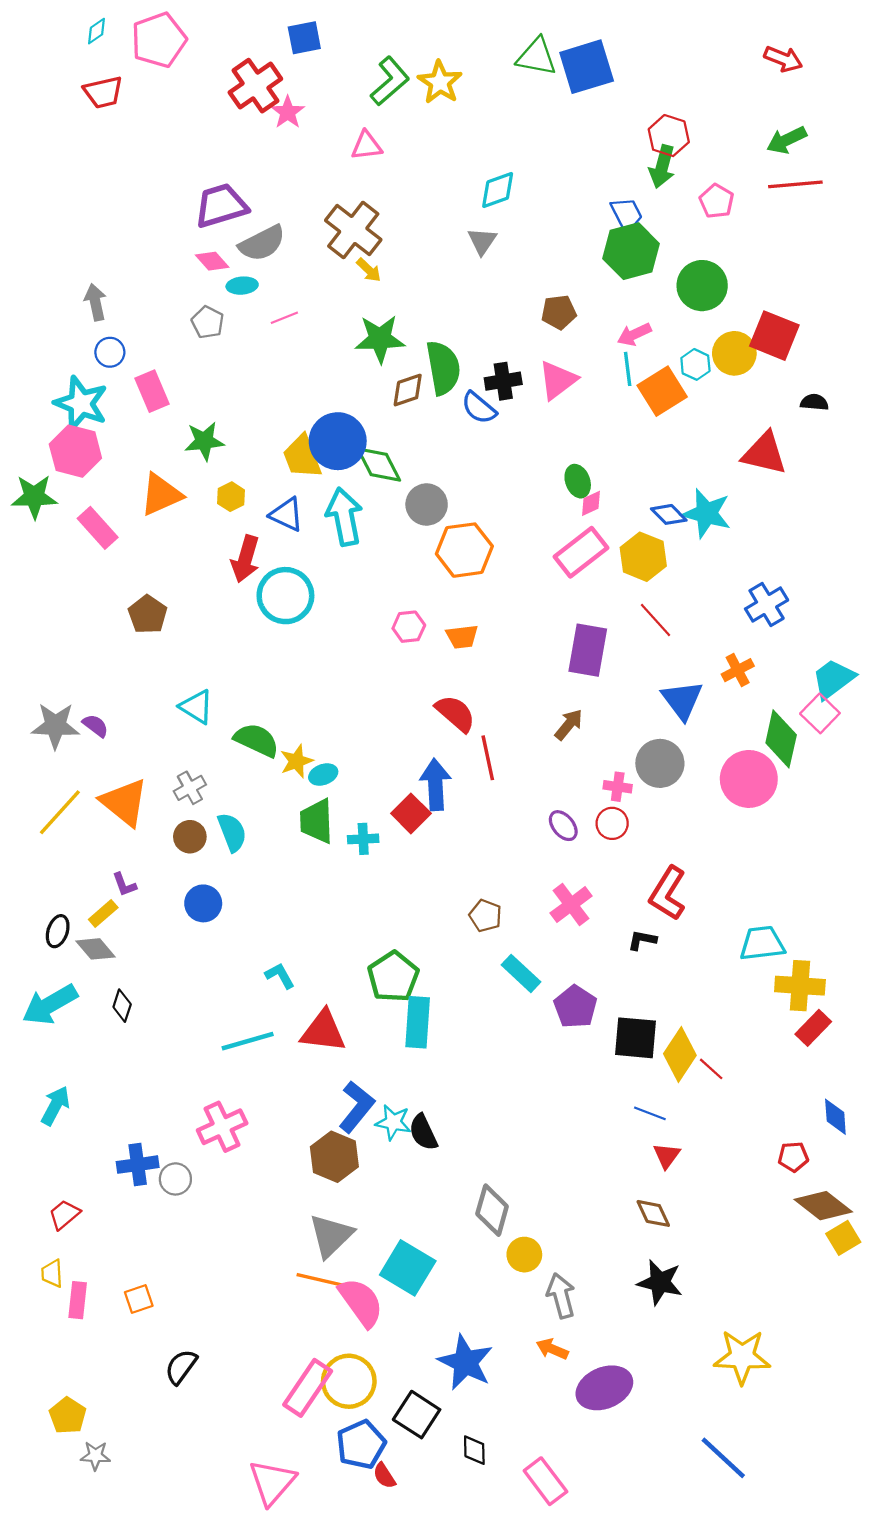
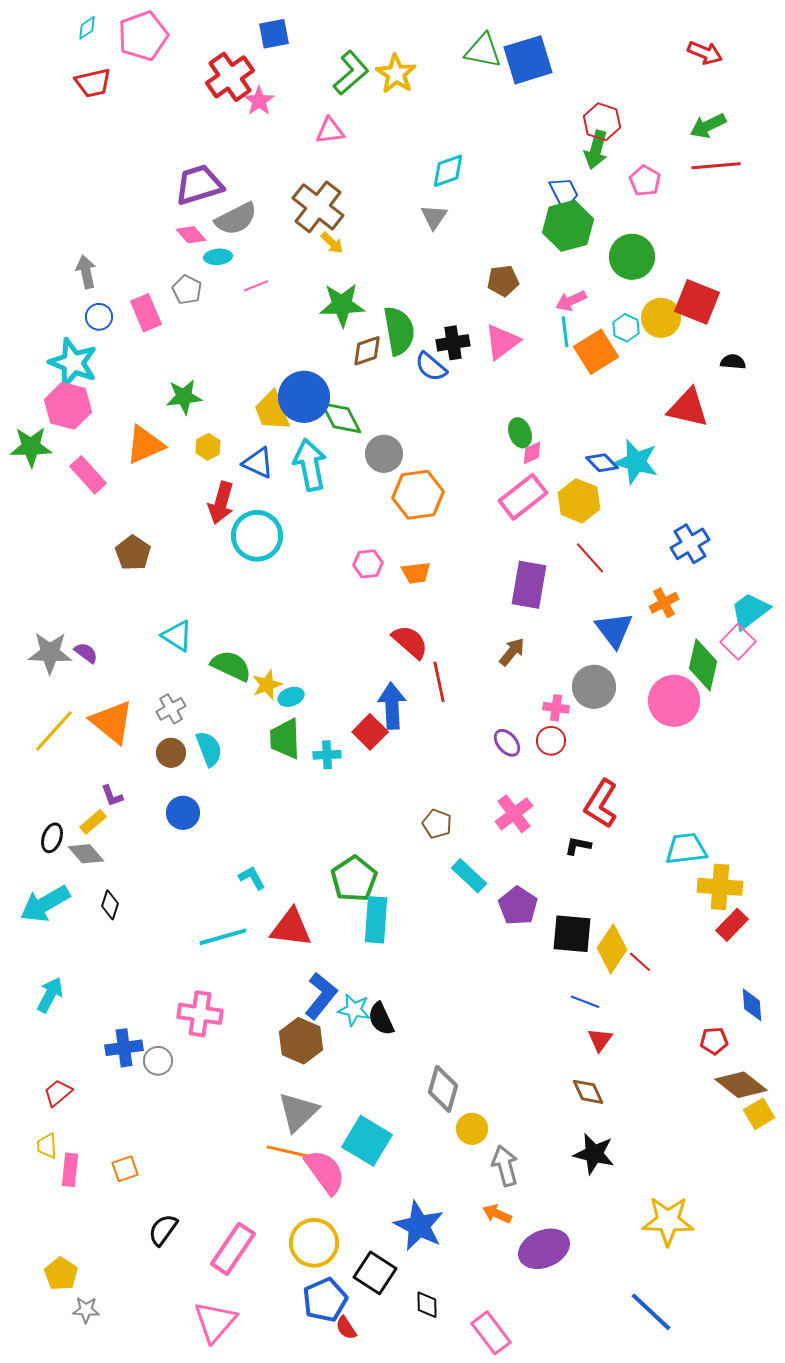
pink rectangle: (152, 391) -> (146, 313), moved
pink cross: (222, 1127) -> (200, 1014), turned 33
pink rectangle: (308, 1388) -> (233, 1249), moved
pink triangle: (272, 1482) -> (215, 1322), moved

